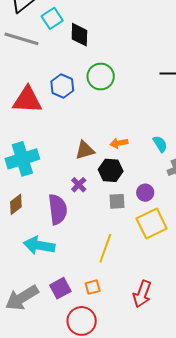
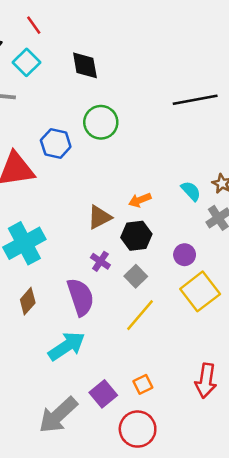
black diamond: (79, 35) -> (85, 65), moved
gray square: (117, 201) -> (136, 276), moved, turned -30
cyan arrow: (39, 245) -> (67, 346), turned 148
yellow line: (105, 248) -> (140, 315), moved, turned 32

